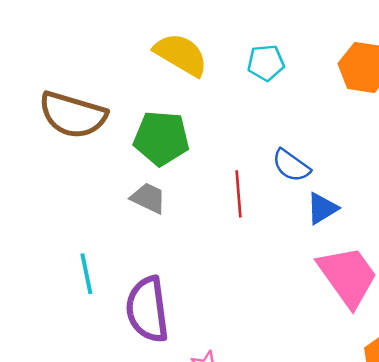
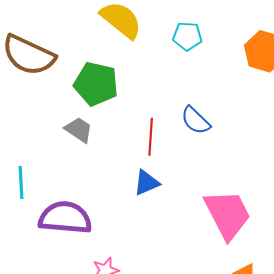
blue triangle: (322, 208) -> (146, 183), moved
purple semicircle: (147, 309) -> (65, 218), turned 94

